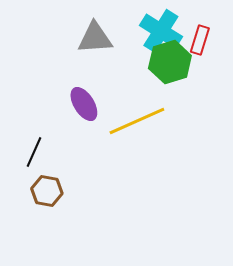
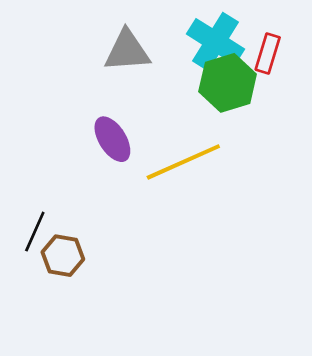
black line: (34, 152) -> (35, 232), moved

